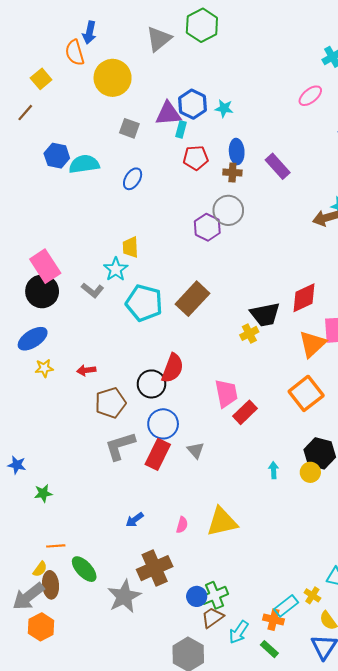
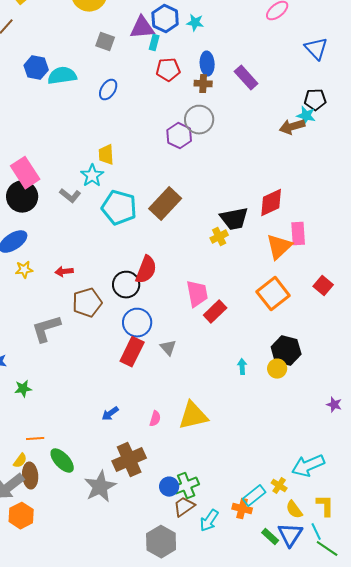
gray L-shape: (120, 446) -> (46, 329), moved
green rectangle: (269, 649) -> (270, 537), moved

